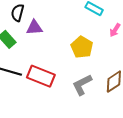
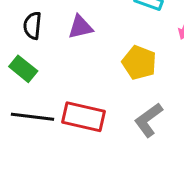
purple triangle: (34, 27) -> (80, 27), moved

